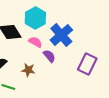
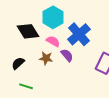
brown star: (28, 70) -> (46, 58), moved

